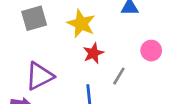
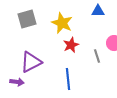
gray line: (119, 76) -> (97, 56), moved, turned -48

